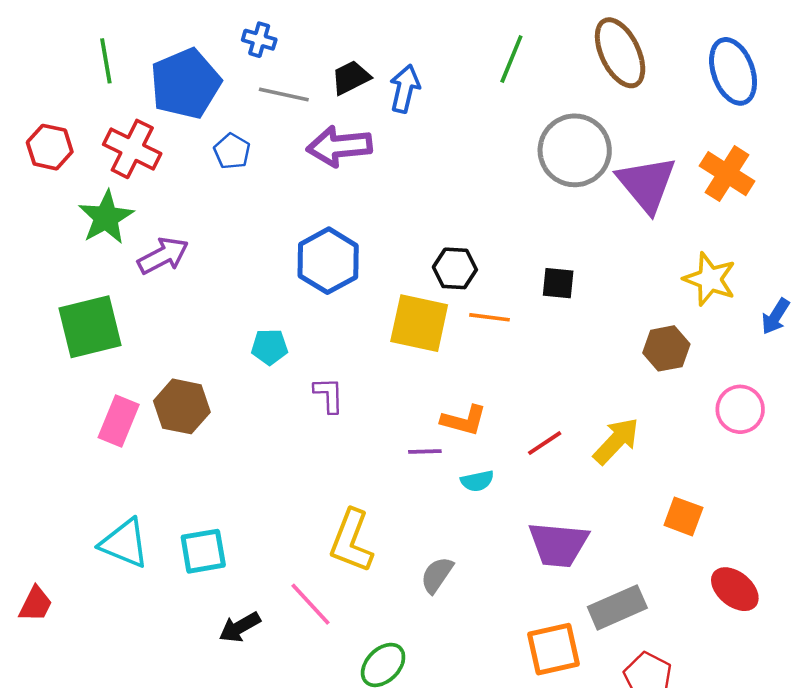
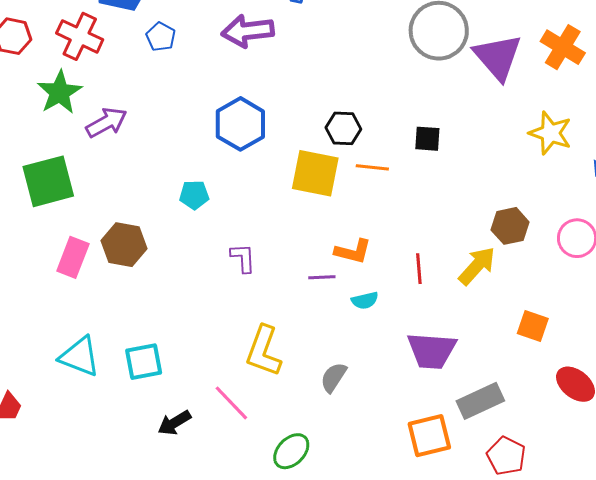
brown hexagon: (666, 348) -> (510, 226), moved
purple L-shape: (329, 395) -> (243, 258), moved
red line: (545, 443) -> (419, 269), turned -60

